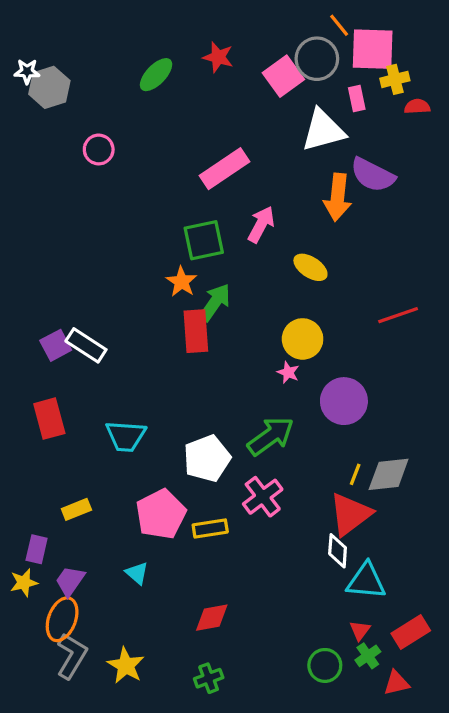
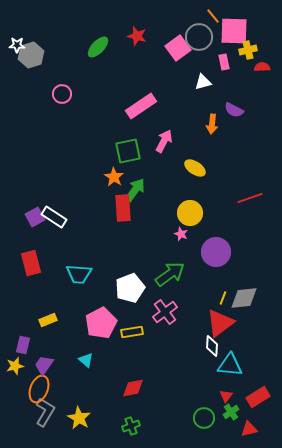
white triangle: (323, 130) -> (203, 82), size x0.6
purple semicircle: (373, 175) -> (234, 110), size x0.7
orange arrow: (338, 197) -> (212, 124), size x0.7

